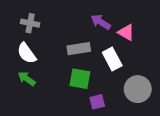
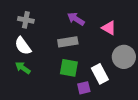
purple arrow: (101, 22) -> (76, 19), moved
white rectangle: (112, 59) -> (100, 74), moved
gray circle: (138, 89) -> (124, 57), moved

